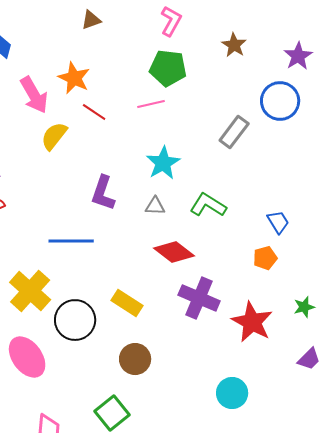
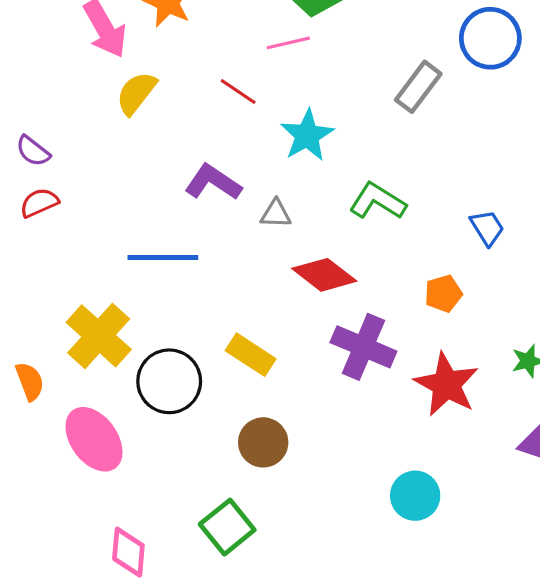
red line: (94, 112) -> (238, 92), moved
purple L-shape: (103, 193) -> (213, 182), turned 105
gray triangle: (155, 206) -> (276, 214), moved
orange pentagon: (265, 258) -> (443, 294), moved

